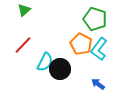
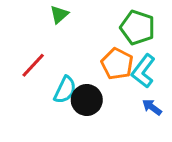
green triangle: (24, 10) -> (59, 14), moved
blue arrow: (98, 84) -> (152, 107), moved

